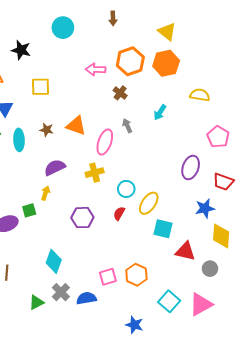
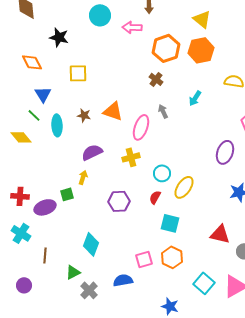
pink arrow: (96, 69) -> (132, 27), moved
cyan square: (163, 229) -> (170, 223), moved
gray cross: (61, 292) -> (89, 290), moved
green triangle: (36, 302) -> (73, 272), moved

